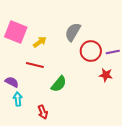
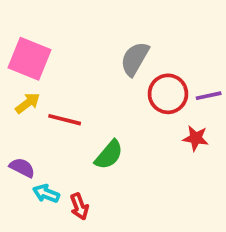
yellow arrow: (40, 42) -> (28, 103), moved
purple semicircle: (12, 82) -> (22, 168), moved
cyan arrow: (18, 99) -> (46, 194), moved, turned -64

